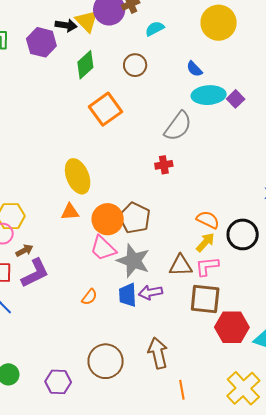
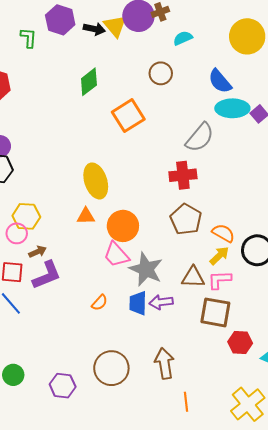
purple hexagon: (41, 42) -> (60, 20), moved
green diamond: (85, 65) -> (89, 82), moved
blue semicircle: (194, 69) -> (220, 81), size x1.5
red cross: (164, 165) -> (183, 175), size x1.5
brown pentagon: (135, 218) -> (186, 219), moved
red hexagon: (232, 327) -> (240, 343), size x0.7

